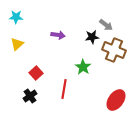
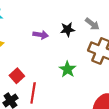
black star: (92, 37) -> (68, 29), moved
red line: (64, 89) -> (33, 93), moved

